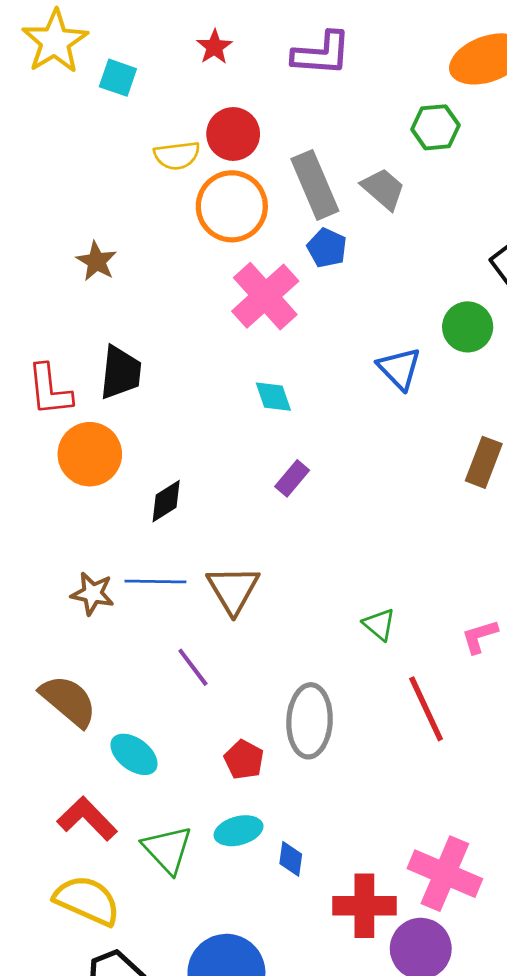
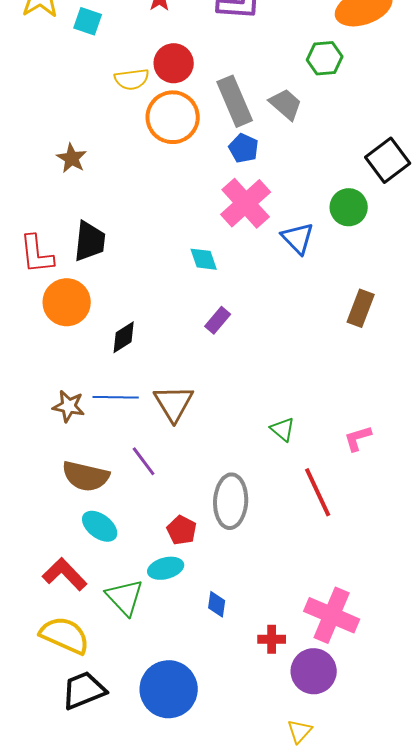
pink cross: (265, 296) -> (246, 203), moved
brown semicircle: (68, 701) -> (86, 476), moved, turned 153
cyan ellipse: (239, 831) -> (166, 568), moved
red cross: (364, 906) -> (272, 639), size x0.6

